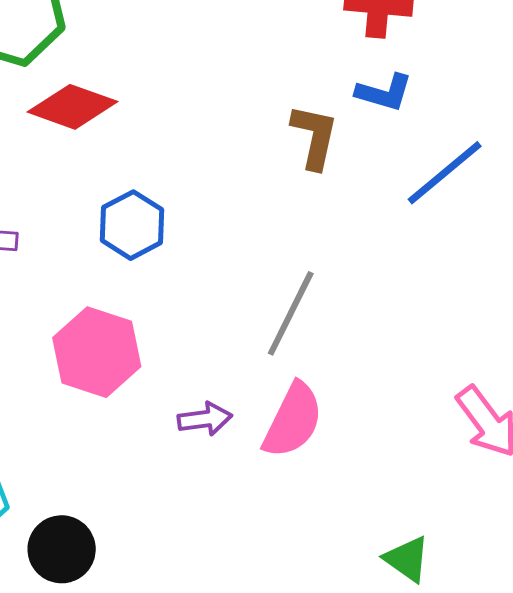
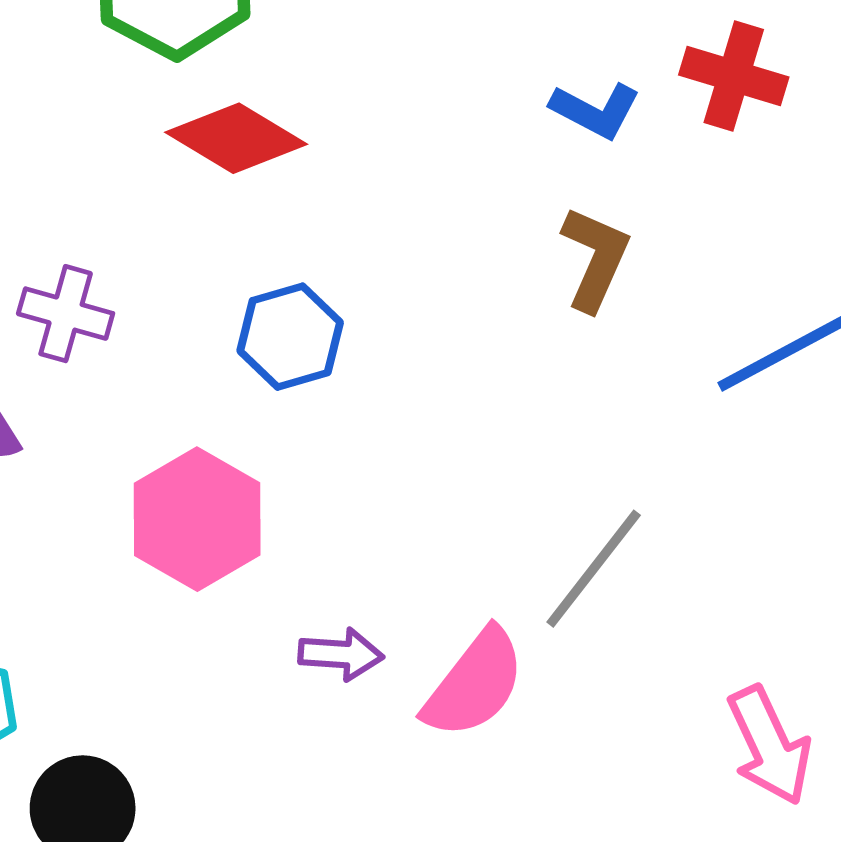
blue L-shape: (384, 93) -> (595, 110), moved
gray line: (291, 313) -> (594, 569), moved

